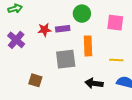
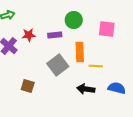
red star: (44, 30) -> (29, 35), moved
gray square: (66, 59) -> (58, 65), turned -30
yellow line: (116, 60) -> (96, 66), moved

